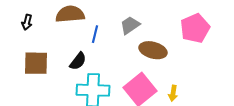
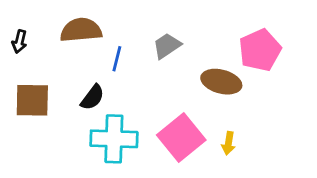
brown ellipse: (153, 50) -> (221, 82), moved

